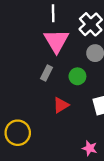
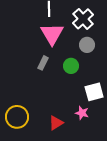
red triangle: (61, 105) -> (56, 123), moved
pink star: (90, 148) -> (82, 113), moved

